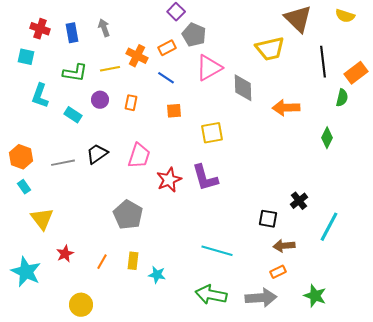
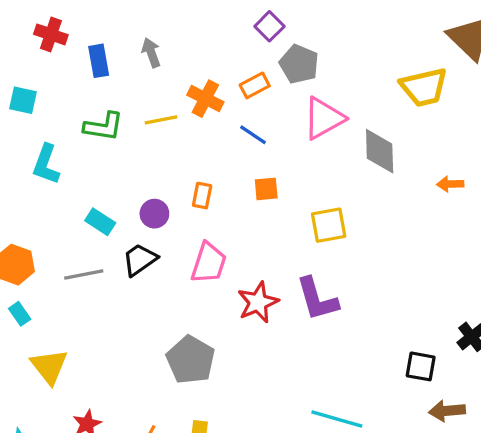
red cross: (40, 29) -> (51, 34), moved
purple circle: (100, 100) -> (154, 214), moved
orange rectangle: (131, 103) -> (202, 196), moved
orange arrow: (286, 108) -> (450, 184), size x0.6
cyan rectangle: (73, 115) -> (100, 222), moved

